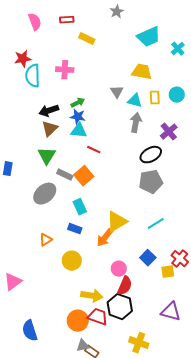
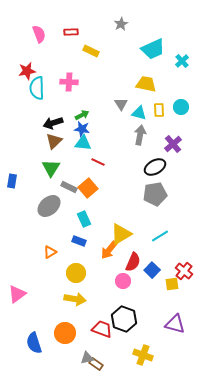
red semicircle: (125, 286) -> (133, 262), moved
yellow arrow: (92, 296) -> (75, 299), moved
orange circle: (78, 321) -> (65, 333), moved

